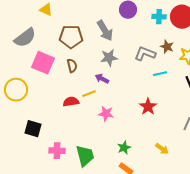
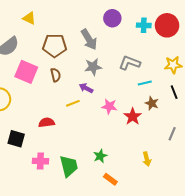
brown star: (167, 47) -> (152, 103), moved
red semicircle: (71, 102) -> (47, 123), moved
pink star: (106, 114) -> (109, 106), moved
green star: (124, 148) -> (100, 156), moved
yellow arrow: (162, 149) -> (147, 159), turned 40

